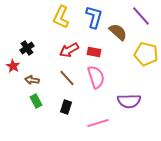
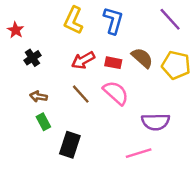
brown semicircle: (118, 32) -> (142, 58), moved
red star: (13, 66) -> (16, 30), moved
pink semicircle: (96, 77) -> (116, 93), turned -30
black rectangle: (66, 107) -> (70, 145), moved, size x1.5
pink line: (98, 123) -> (139, 153), moved

